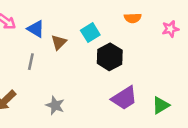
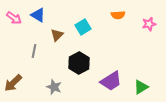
blue triangle: (36, 29) -> (38, 15), moved
black hexagon: (110, 57) -> (79, 63), moved

